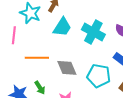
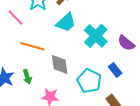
pink line: (14, 35) -> (15, 17), turned -66

